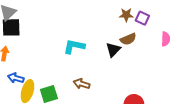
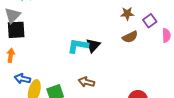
purple square: (142, 18) -> (150, 21), moved, turned 32
black triangle: (113, 50) -> (93, 45), moved

